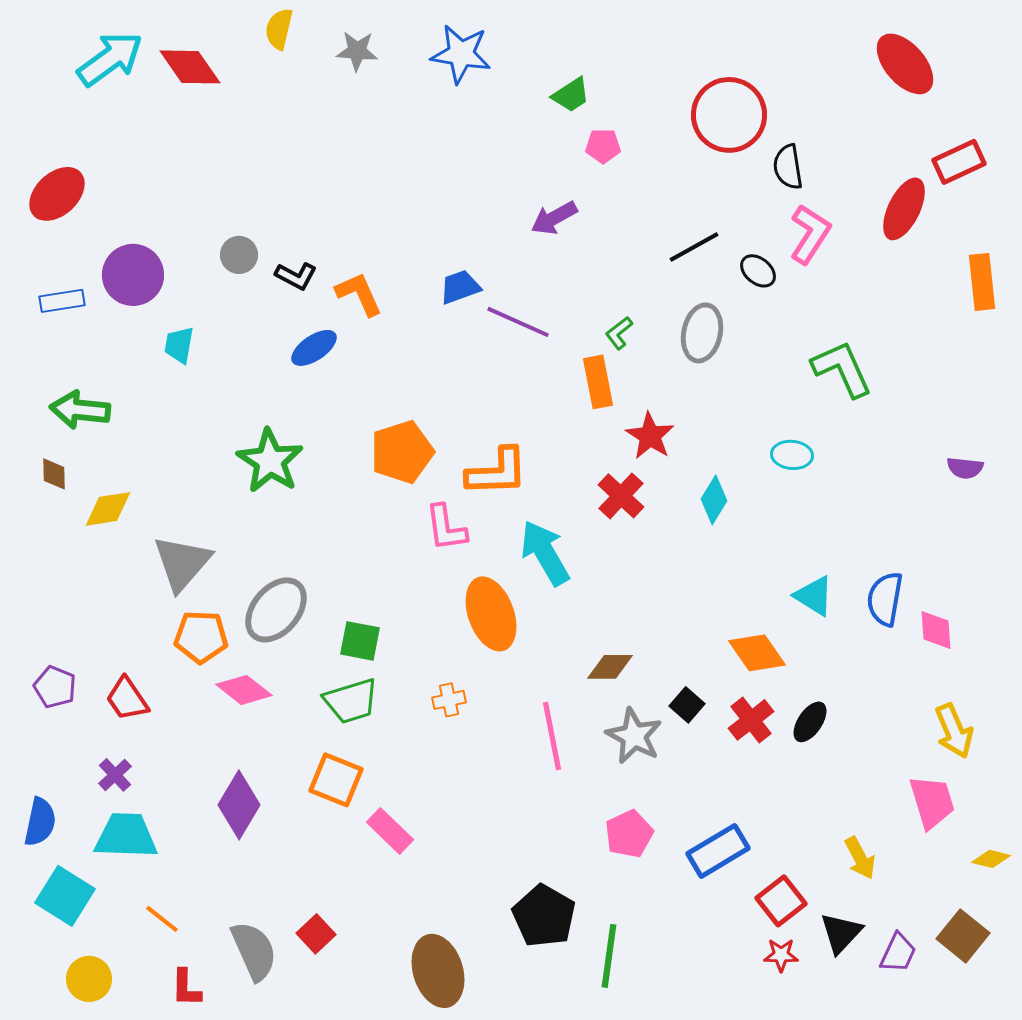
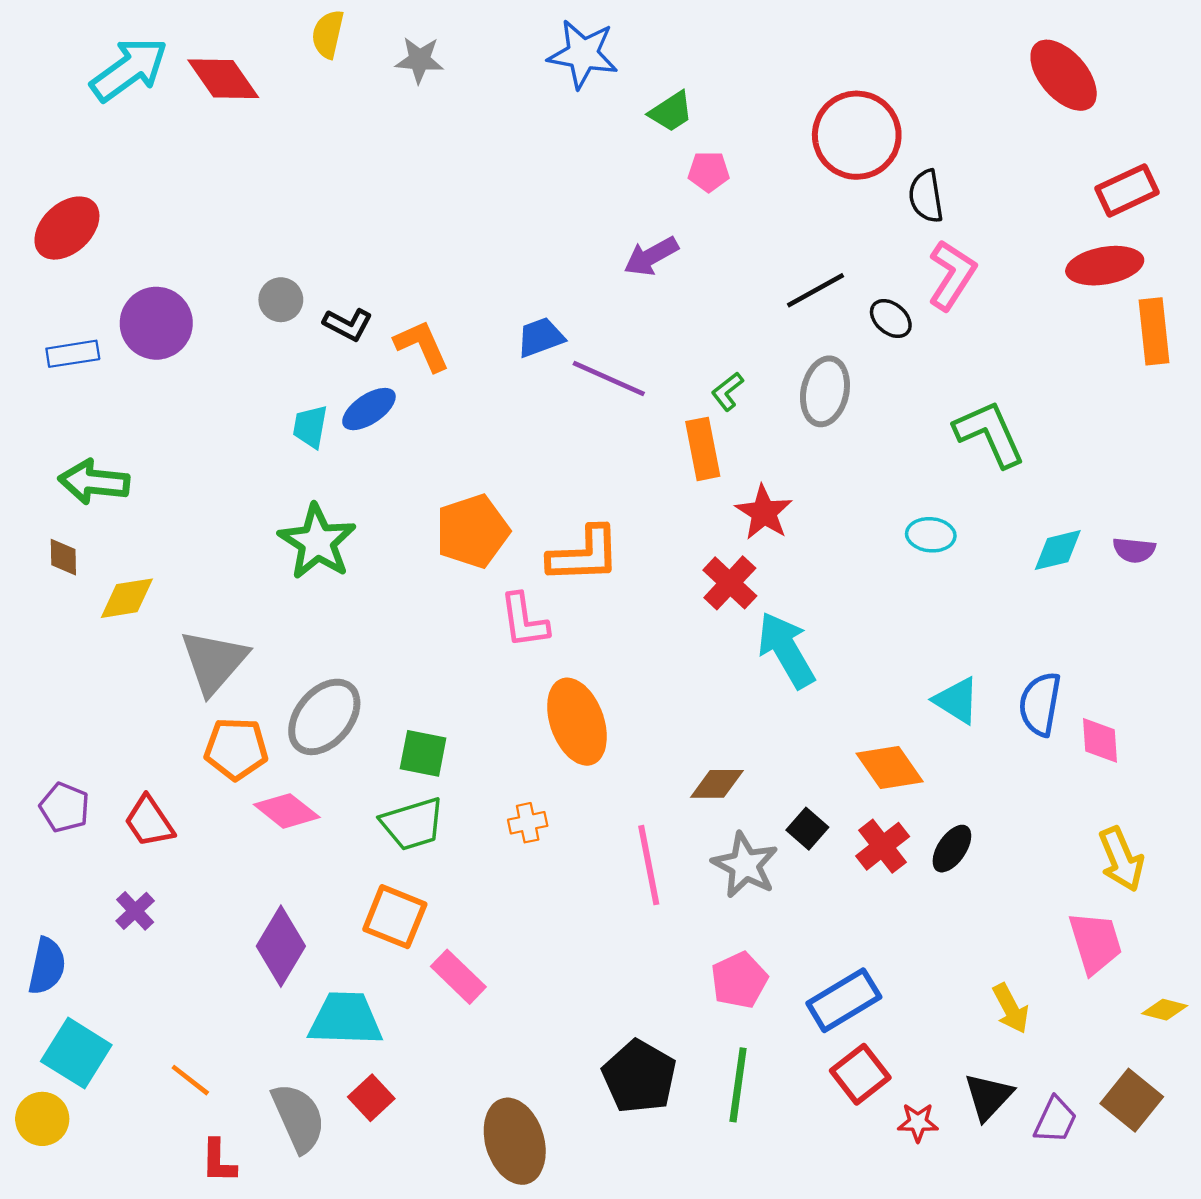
blue star: (461, 54) -> (583, 54), moved
red ellipse: (904, 209) -> (1105, 266), moved, turned 54
cyan trapezoid: (179, 345) -> (310, 427), moved
cyan diamond: (714, 500) -> (1058, 550), moved, turned 45
cyan arrow: (545, 553) -> (786, 650), moved
cyan trapezoid: (126, 836) -> (345, 1019), moved
red square: (781, 901) -> (860, 1074), moved
green line: (609, 956) -> (738, 1085), moved
yellow circle: (89, 979) -> (42, 1119), moved

